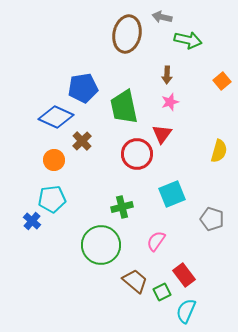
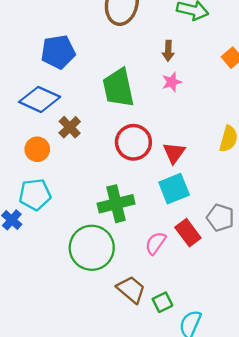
blue pentagon: (83, 88) -> (58, 52), moved
red triangle: (162, 134) -> (174, 153), moved
green cross: (122, 207) -> (116, 204), size x1.4
red rectangle: (184, 275) -> (188, 233), moved

